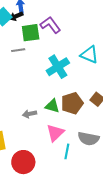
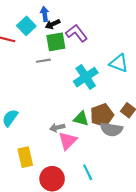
black arrow: (16, 16) -> (53, 24), moved
pink triangle: (55, 133) -> (68, 141), moved
gray semicircle: (88, 139) -> (111, 129), moved
cyan line: (67, 151) -> (88, 172), moved, turned -35

